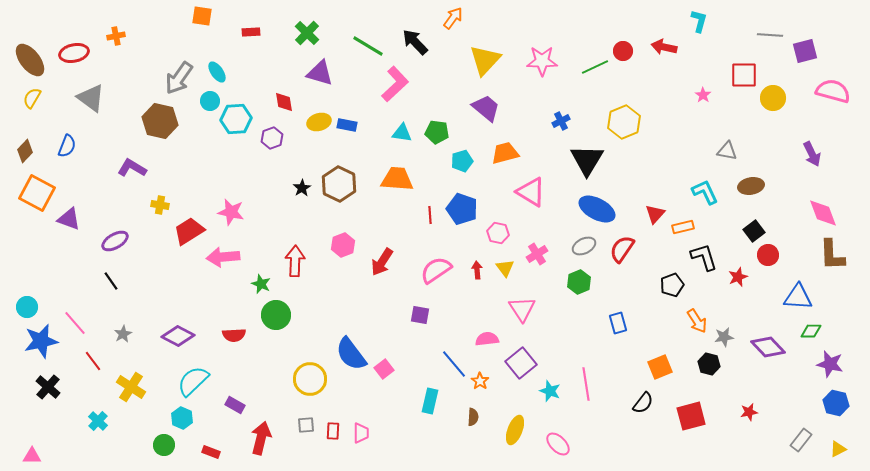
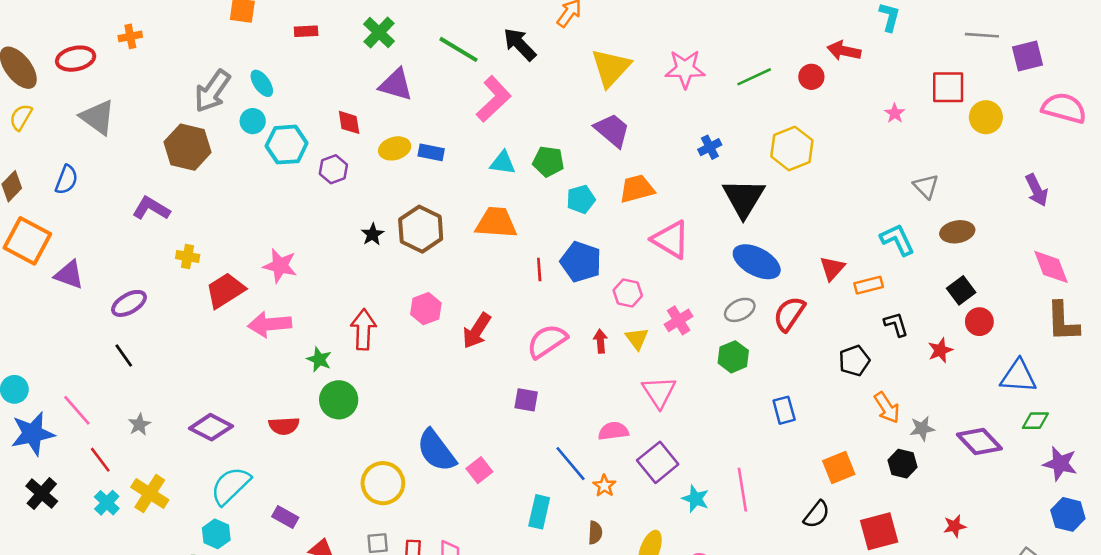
red circle: (623, 51) -> (811, 77), moved
gray triangle: (727, 151) -> (926, 186), turned 35
black L-shape: (704, 257) -> (896, 324), size x0.7
cyan cross: (98, 421) -> (107, 503), moved

